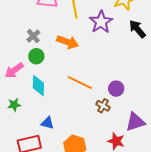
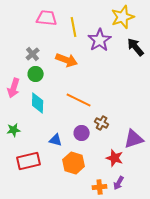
pink arrow: (14, 70) -> (14, 88), turned -36
purple circle: (116, 89) -> (82, 133), moved
green star: (14, 105) -> (14, 130), moved
blue triangle: (47, 123) -> (56, 140), moved

